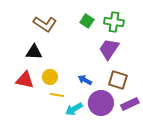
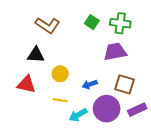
purple trapezoid: (109, 49) -> (115, 52), turned 45
yellow circle: (50, 77) -> (60, 74), moved
blue arrow: (85, 80) -> (90, 84), turned -48

